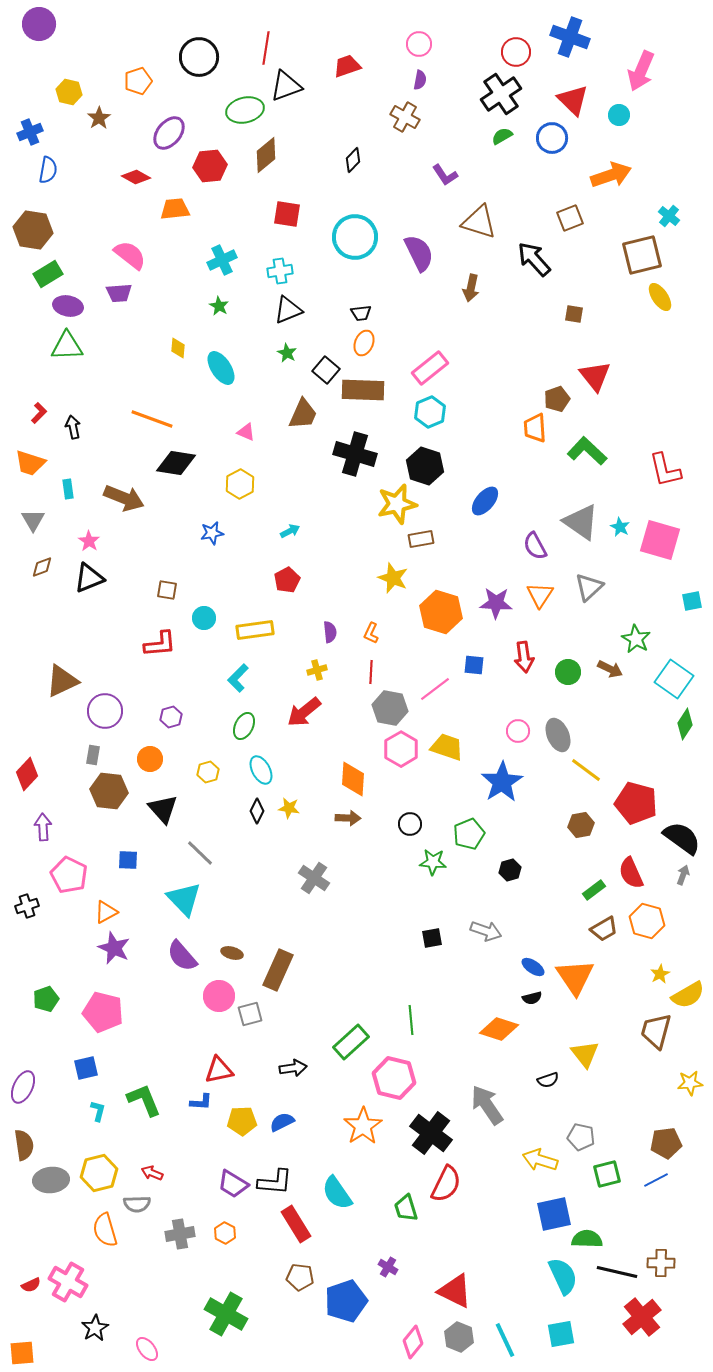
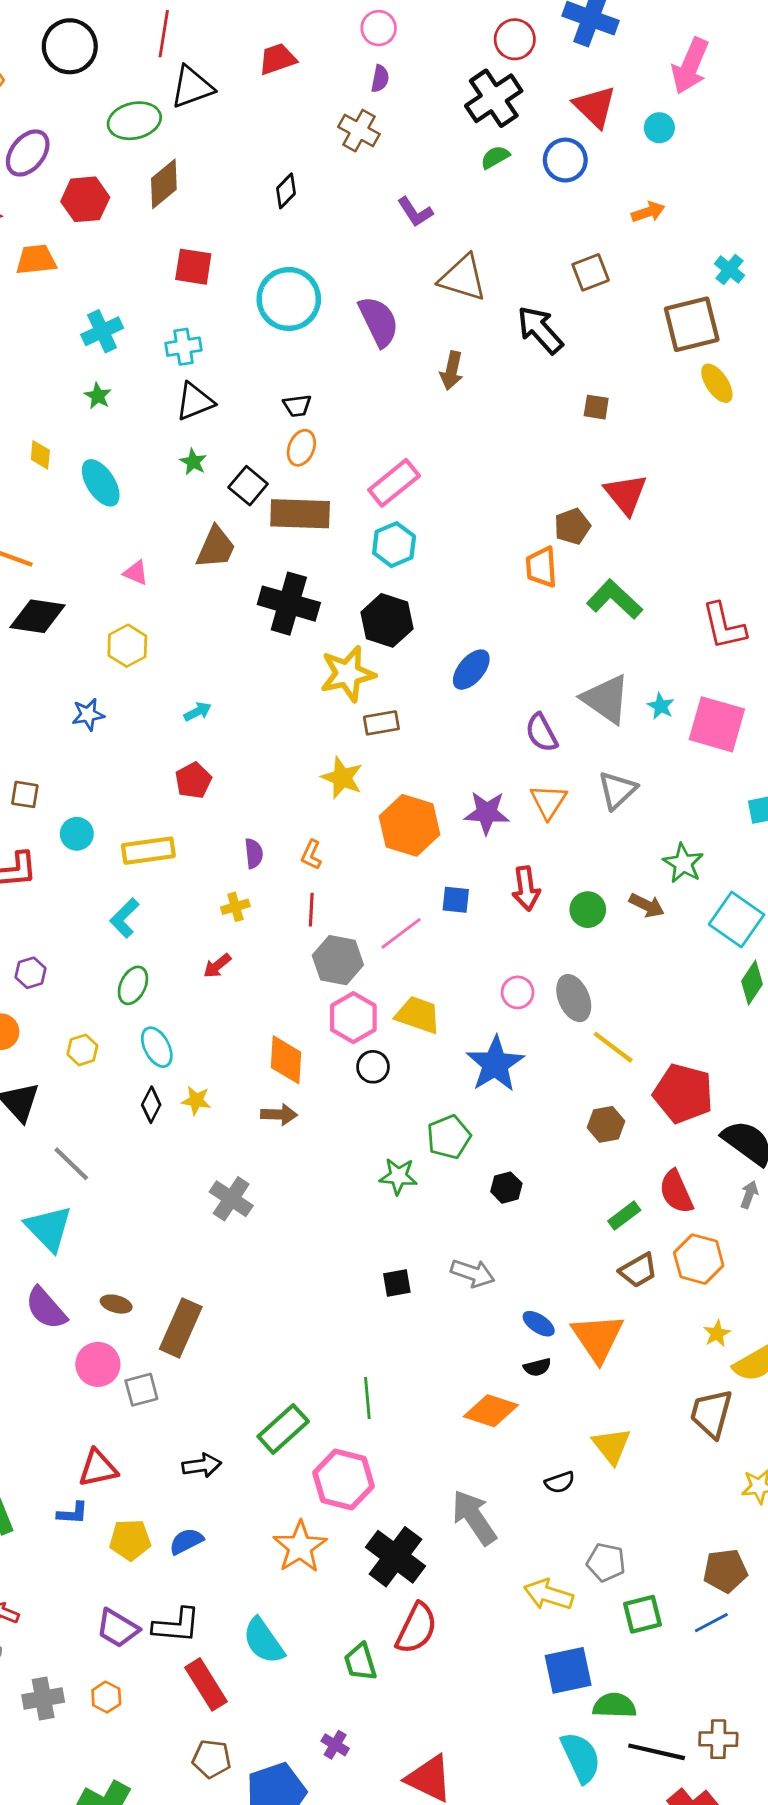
orange arrow: (611, 175) -> (648, 212), size x0.6
red arrow: (304, 712) -> (217, 966), size x0.6
black circle: (410, 824) -> (373, 1067), moved

